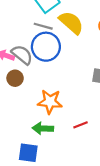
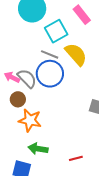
orange star: (50, 102) -> (30, 120), moved
red line: (81, 125) -> (76, 158), moved

